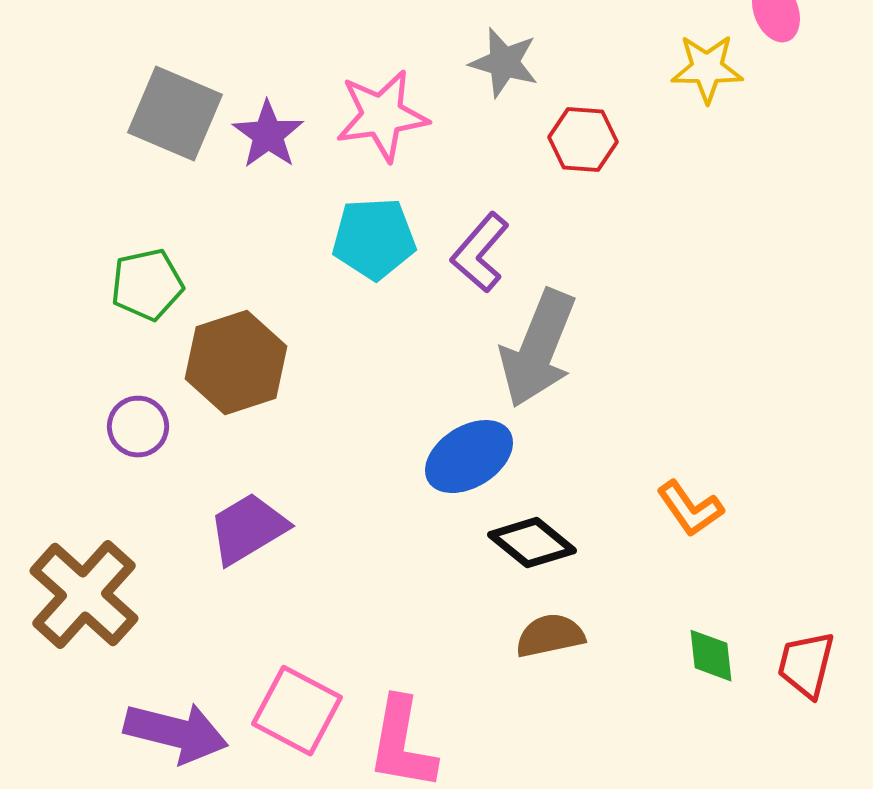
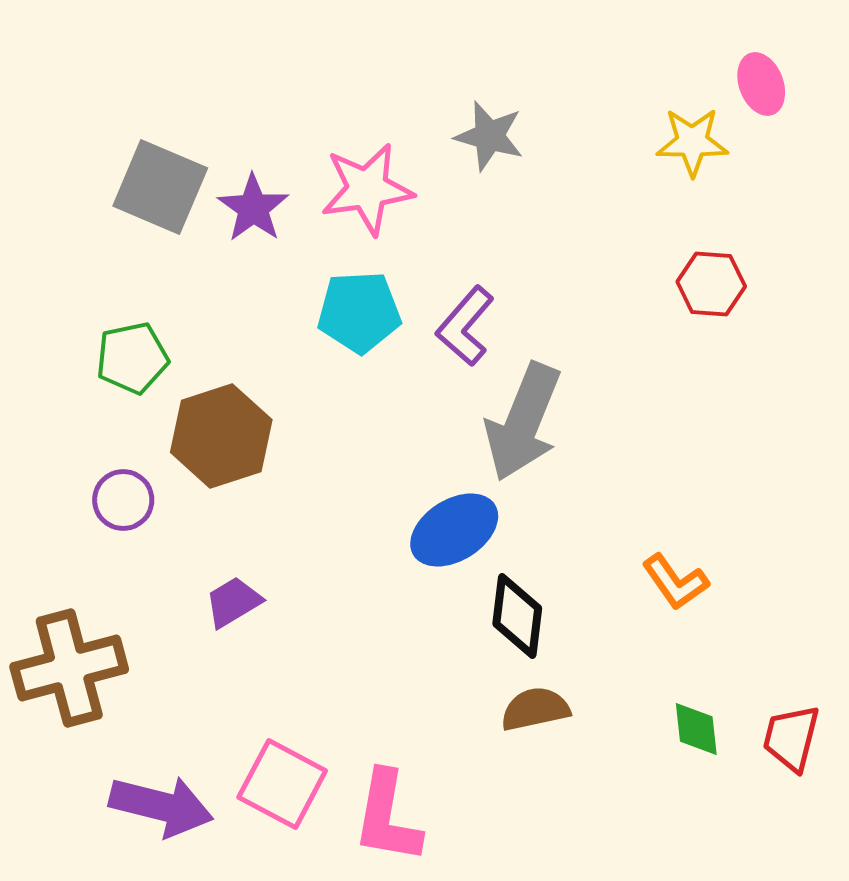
red hexagon: (583, 140) -> (711, 284), moved
purple trapezoid: (248, 529) -> (233, 602), size x0.7
black diamond: (532, 543) -> (517, 616), turned 58
brown cross: (84, 595) -> (69, 668), turned 33

